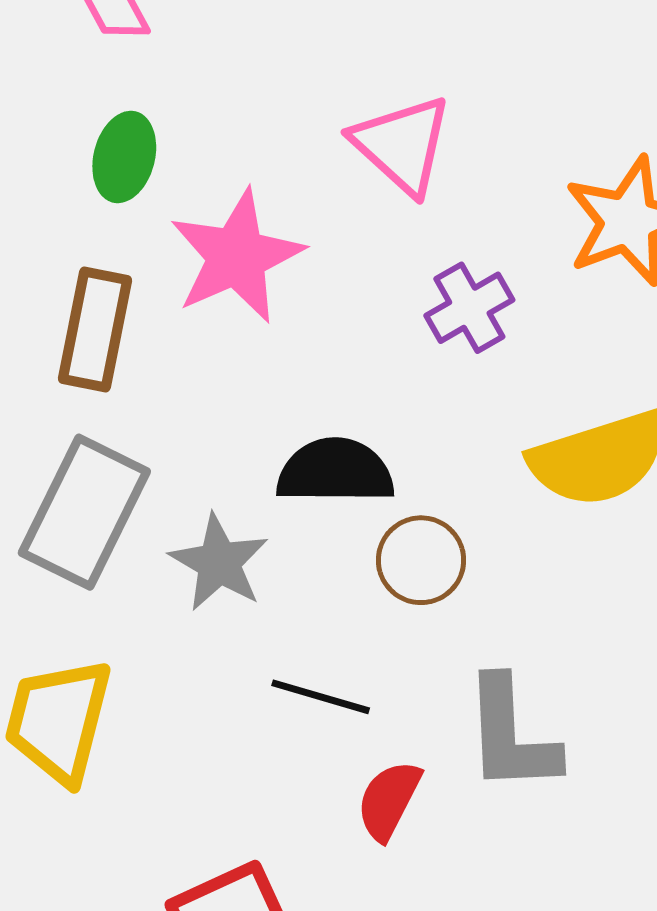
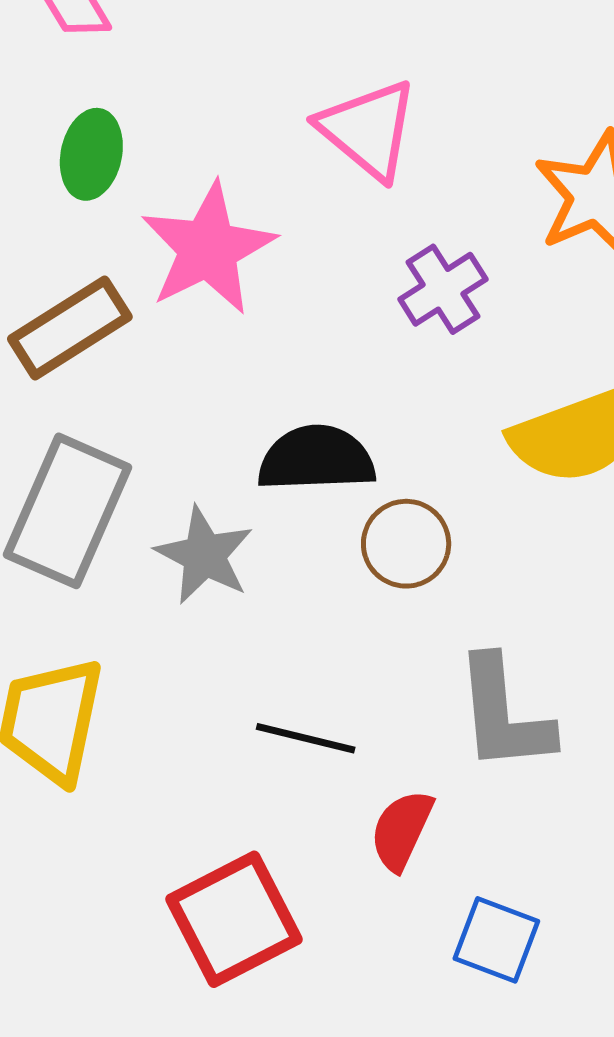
brown rectangle: (95, 330) -> (70, 328), turned 49
black line: (321, 697) -> (306, 738), moved
red semicircle: (389, 800) -> (402, 830), moved

